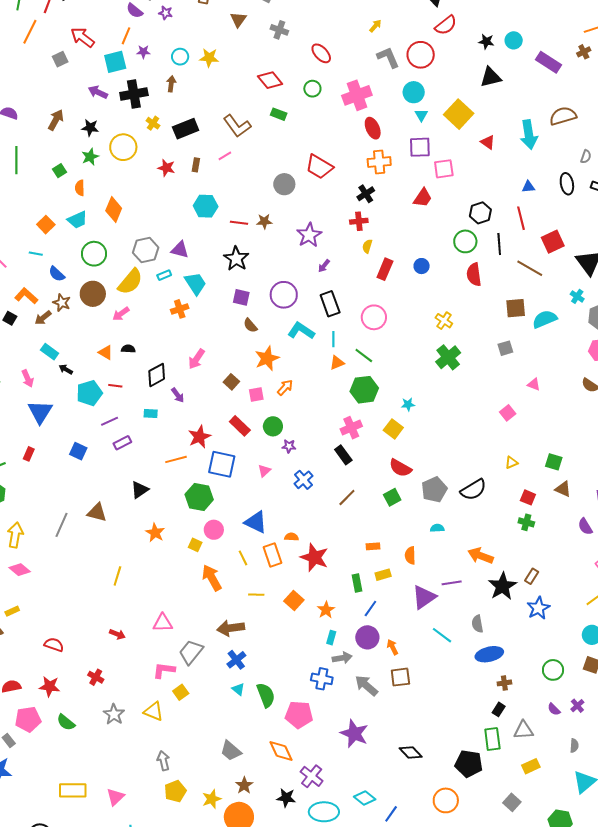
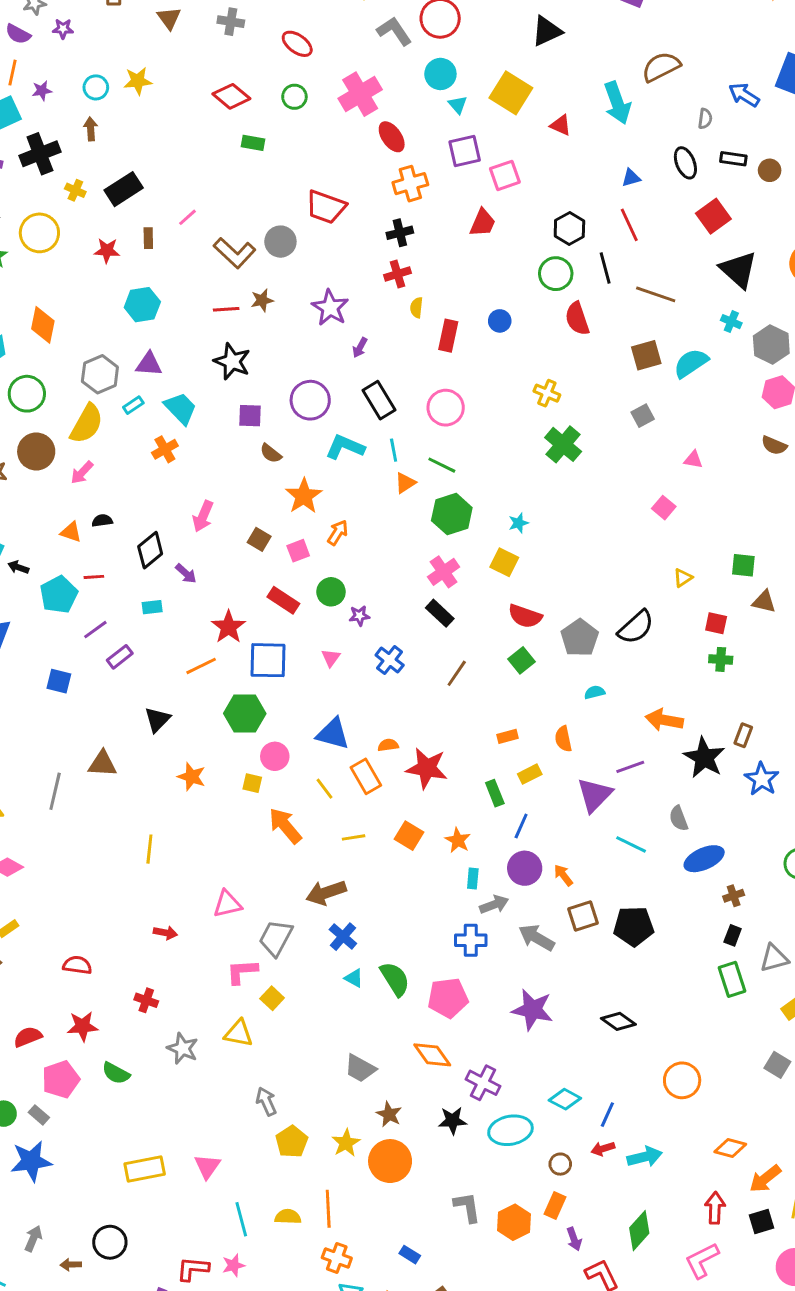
brown L-shape: (237, 126) -> (235, 253), moved
black cross: (366, 194) -> (400, 233), turned 30
cyan hexagon: (206, 206) -> (142, 305), moved
red square: (553, 242) -> (713, 216), moved
black pentagon: (469, 764) -> (634, 926), moved

